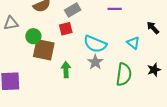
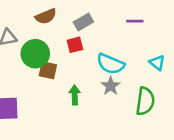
green circle: (33, 36) -> (35, 54), size x1.5
brown square: (44, 50) -> (48, 70), size x0.7

